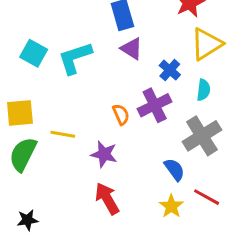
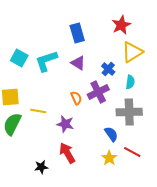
purple triangle: (132, 49) -> (78, 63), moved
gray cross: (202, 136) -> (129, 112), turned 30
black star: (28, 220) -> (41, 167), moved

